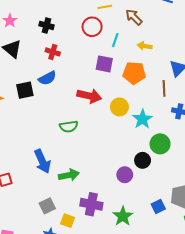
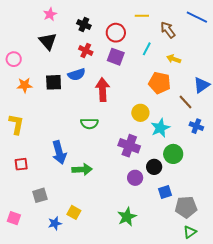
red circle: (92, 27) -> (116, 33), moved
purple square: (104, 64) -> (116, 57), moved
brown line: (164, 88) -> (185, 102), turned -49
red arrow: (89, 96) -> (103, 90), moved, turned -115
purple cross: (91, 204) -> (129, 146), moved
gray square: (47, 206) -> (40, 195), moved
blue square: (158, 206) -> (165, 192), moved

